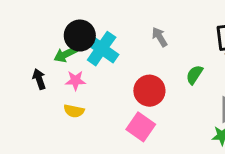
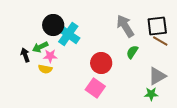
gray arrow: (160, 37) -> (125, 26), moved, size x1.6
green arrow: (65, 54) -> (40, 47), moved
yellow semicircle: (74, 111) -> (45, 69), moved

